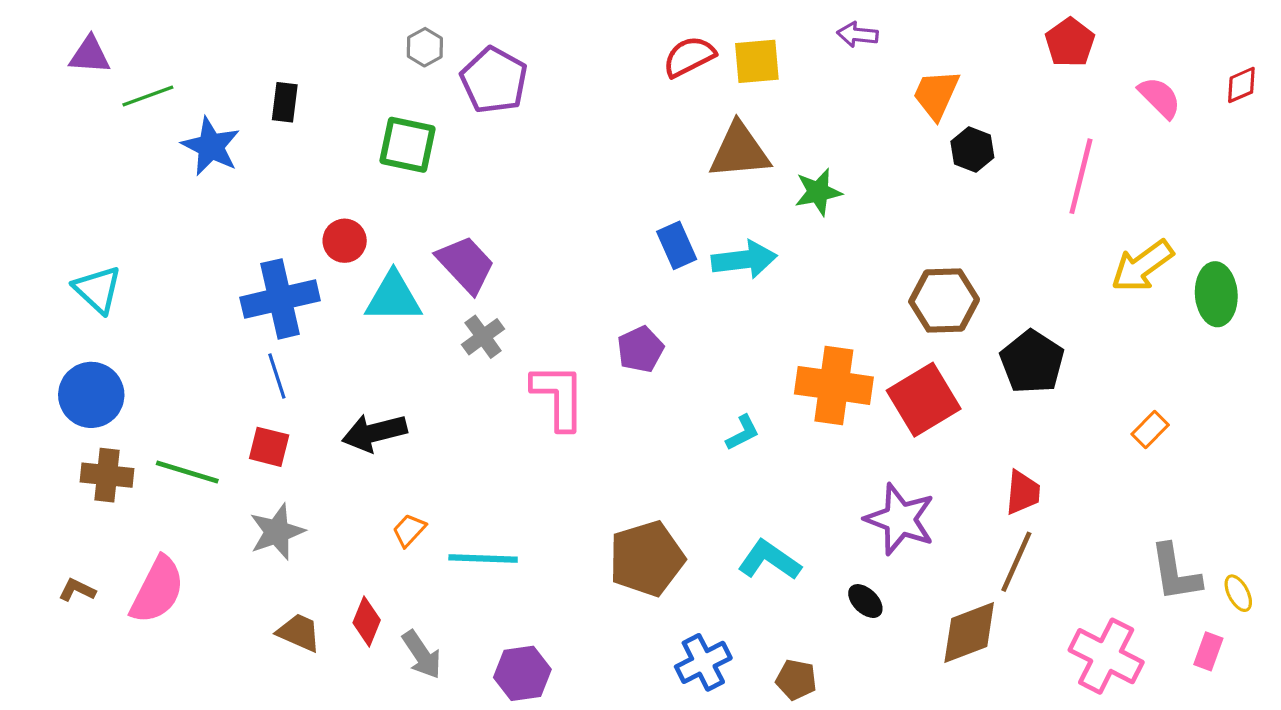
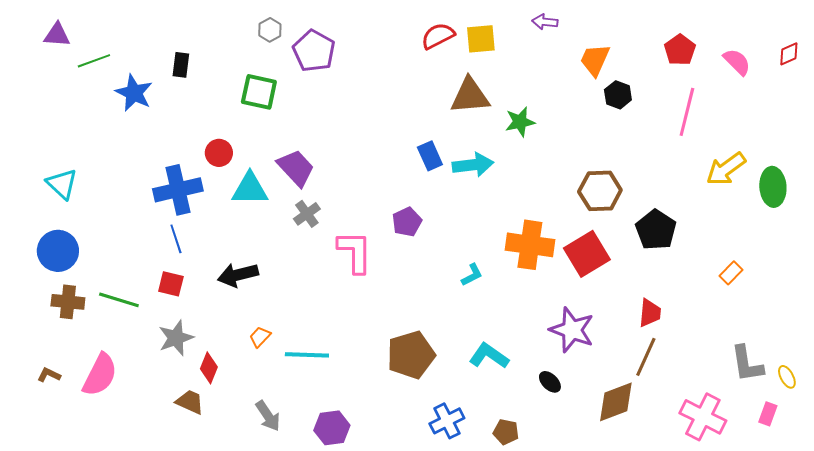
red pentagon: (1070, 42) -> (680, 50), moved
red diamond: (367, 621) -> (209, 368), moved

